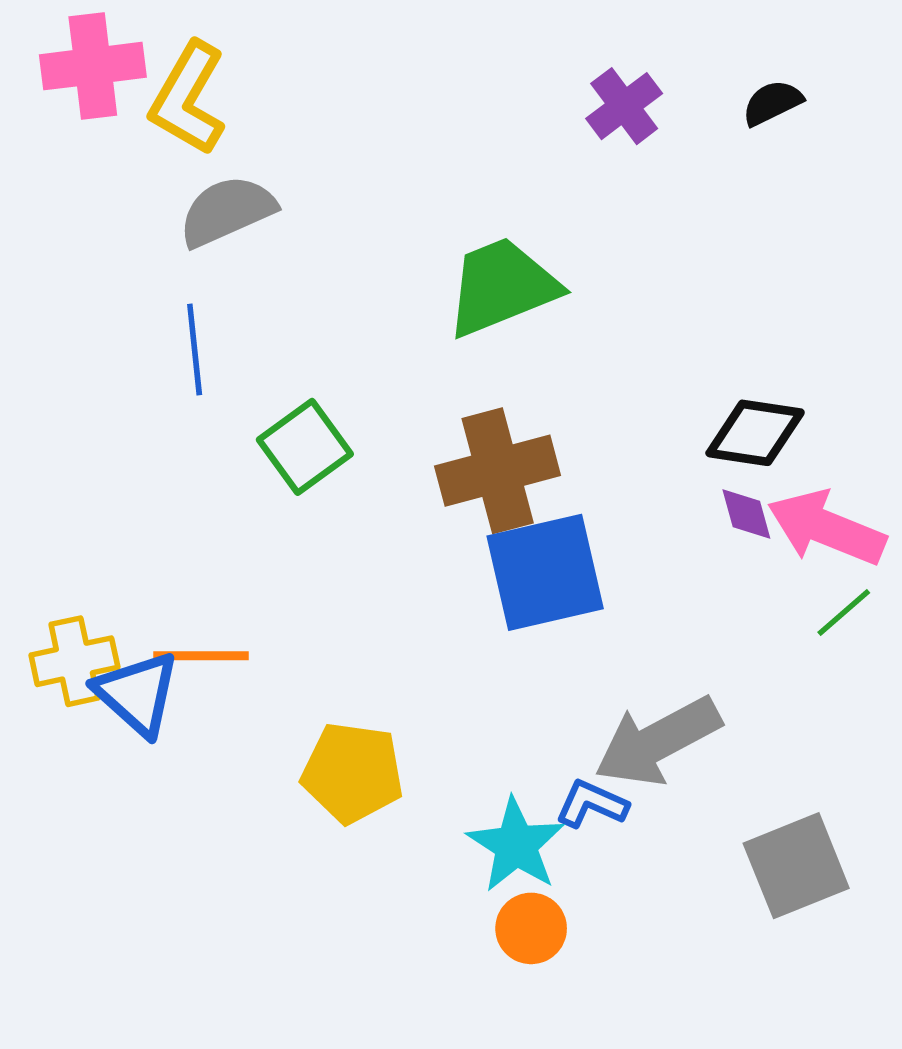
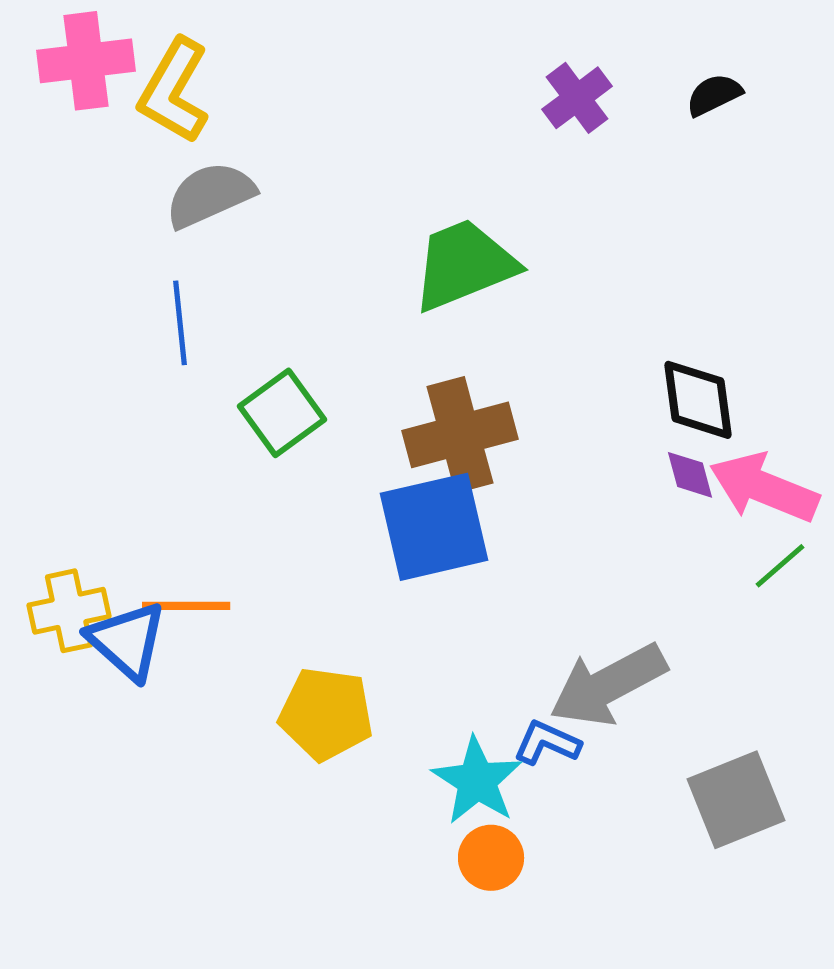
black diamond: (755, 433) -> (698, 400), turned 74
blue square: (545, 572) -> (434, 527), moved

